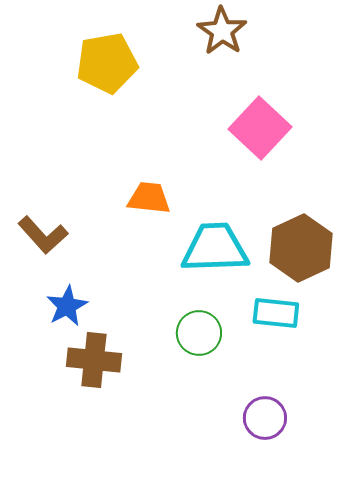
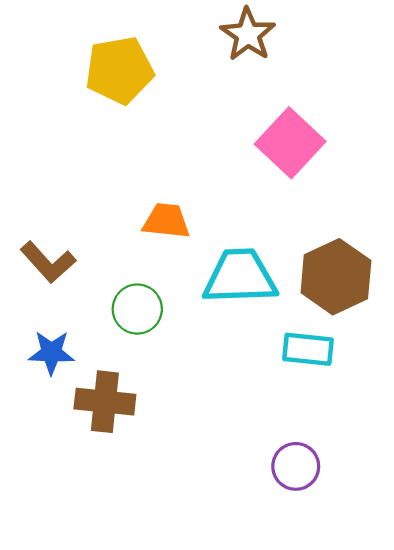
blue star: (67, 306) -> (51, 353), moved, turned 30
green circle: (199, 333) -> (137, 309), moved

